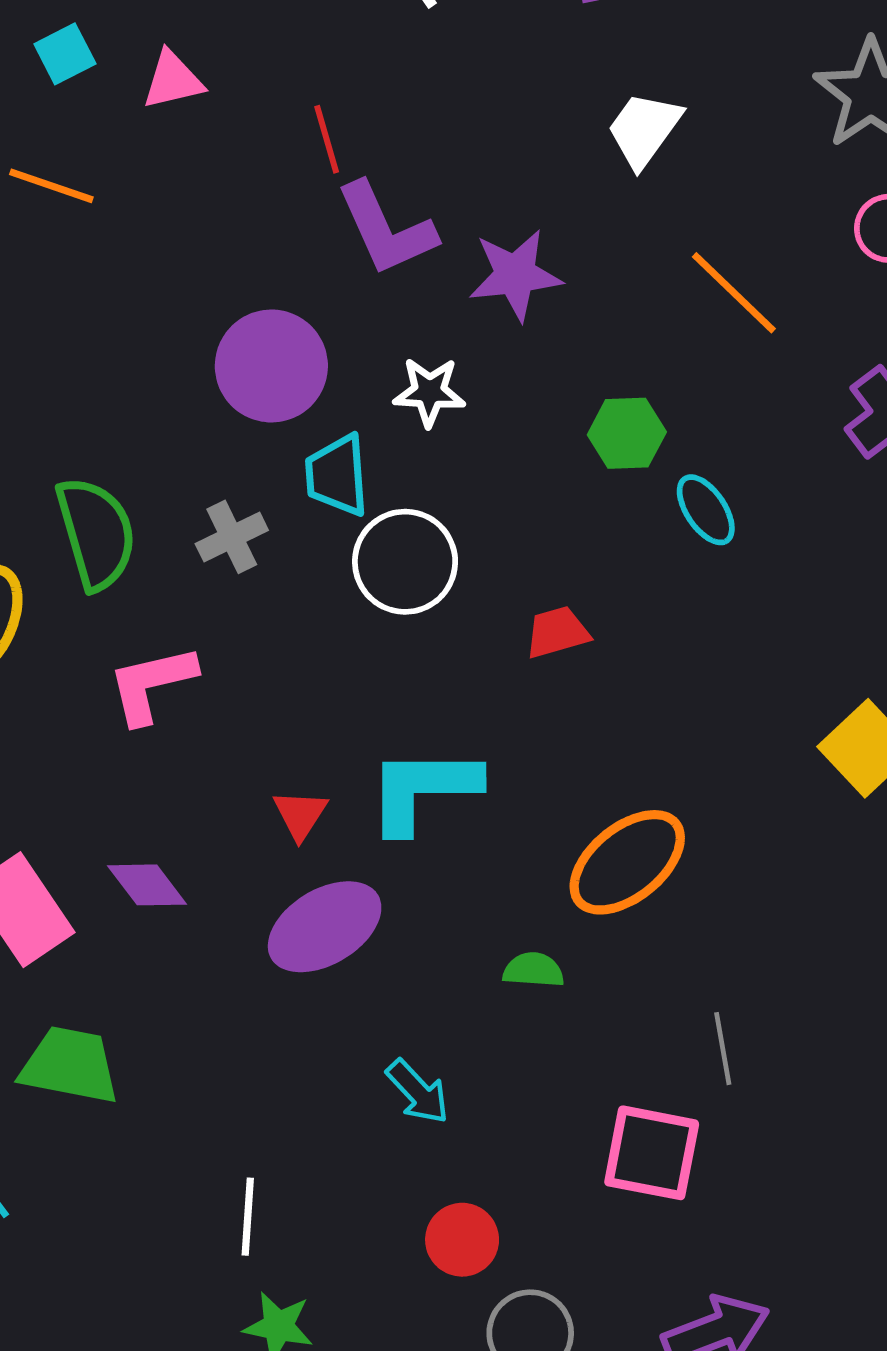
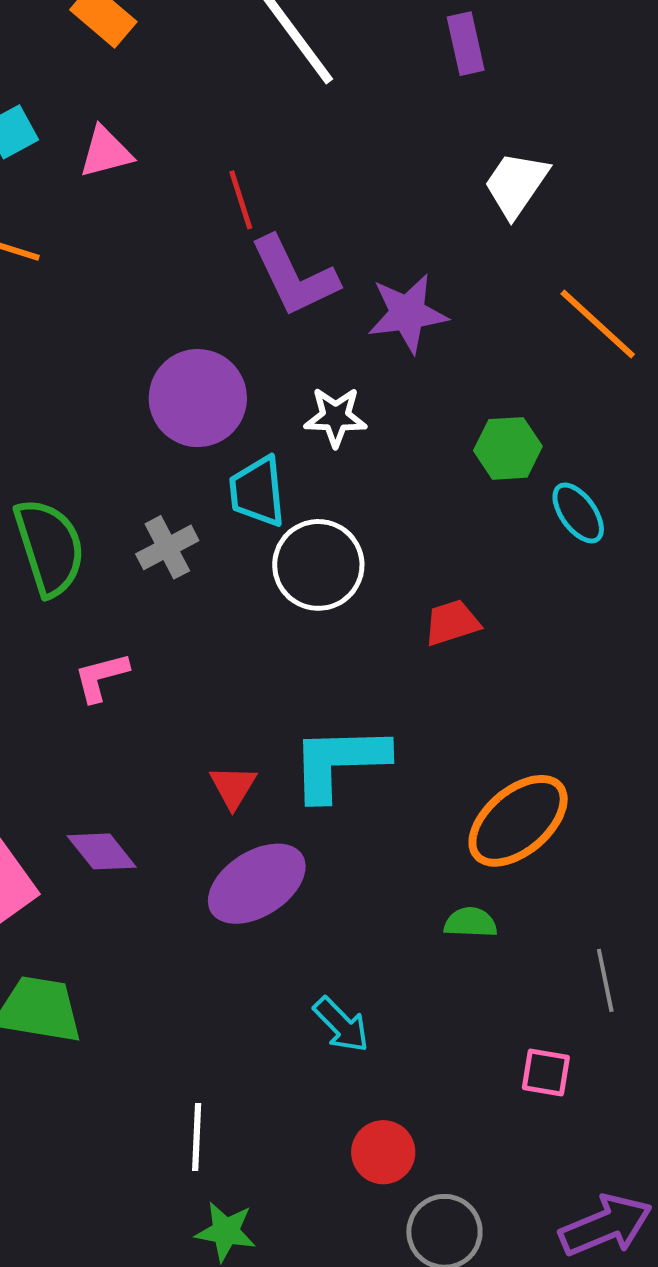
pink L-shape: (152, 684) -> (101, 677), size x0.7
green semicircle: (533, 970) -> (471, 923), moved
pink square: (652, 1153) -> (546, 1072), size x0.6

